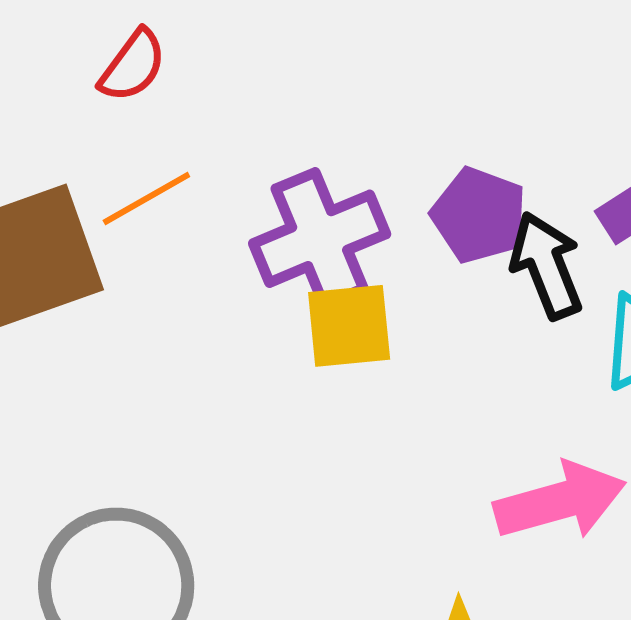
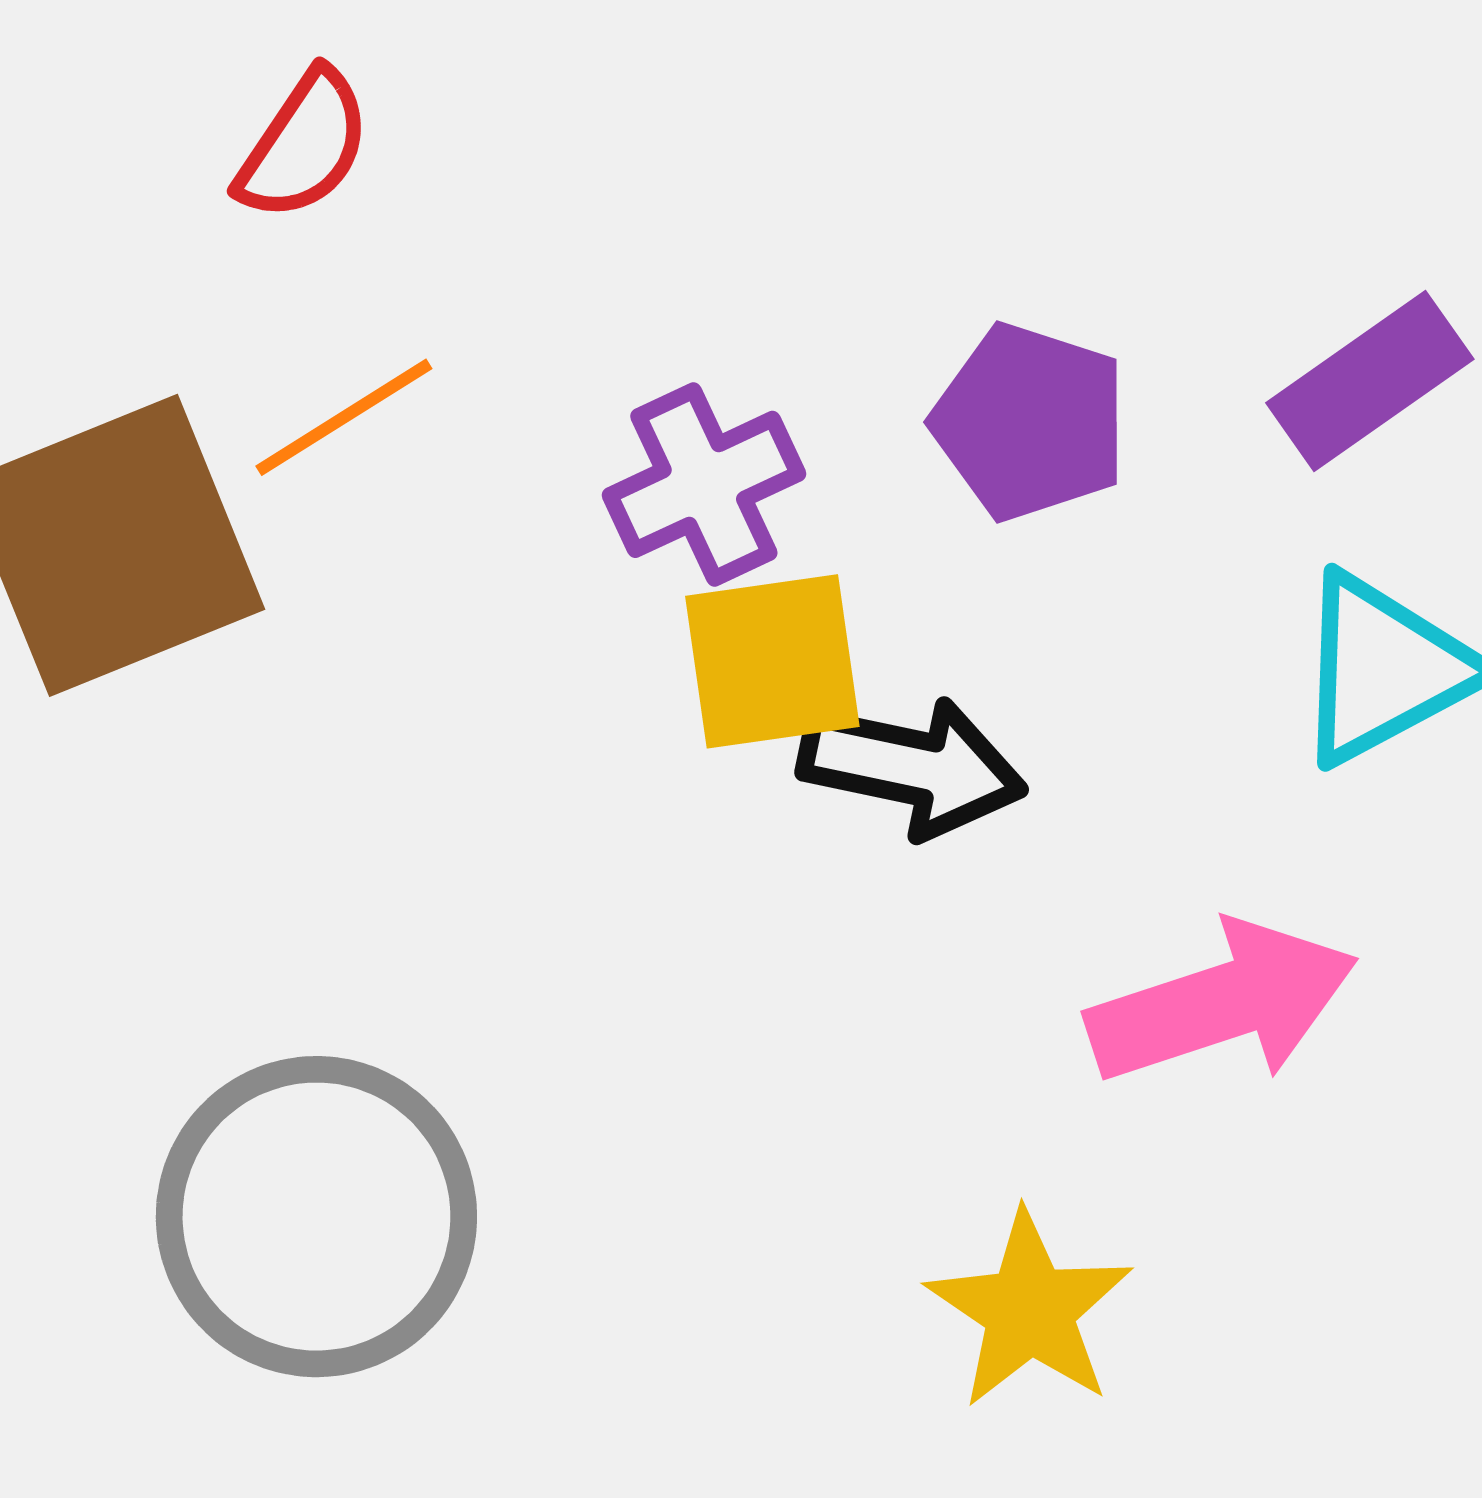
purple cross: (320, 239) -> (704, 484), size x0.7
black arrow: (546, 265) -> (912, 767), moved, turned 126

